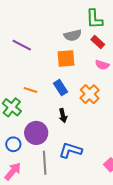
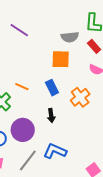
purple line: (22, 45) -> (19, 30), moved
gray line: (45, 163) -> (28, 161), turned 35

